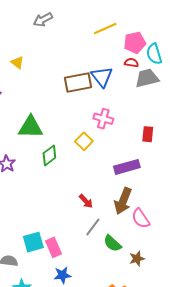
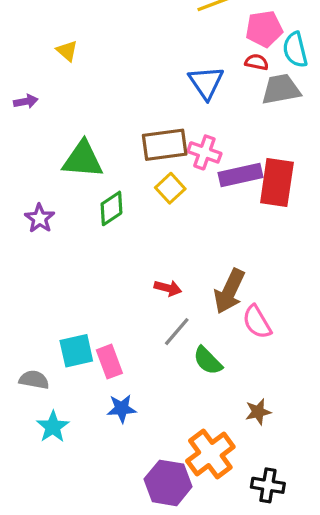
brown rectangle: (78, 82) -> (165, 145), moved
red rectangle: (148, 134) -> (277, 182), size x1.8
purple rectangle: (127, 167) -> (241, 175), moved
red arrow: (86, 201) -> (168, 288), turned -35
brown star: (137, 259) -> (258, 412), moved

